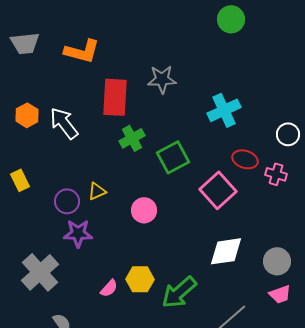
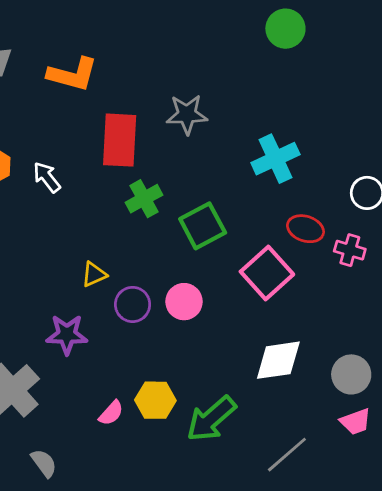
white arrow: (64, 123) -> (47, 177), size x0.7
purple circle: (67, 201) -> (133, 304), moved
pink circle: (144, 210) -> (184, 302), moved

